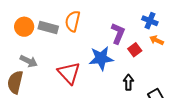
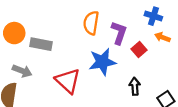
orange semicircle: (73, 21) -> (91, 23), moved
gray rectangle: (48, 27) -> (41, 44), moved

